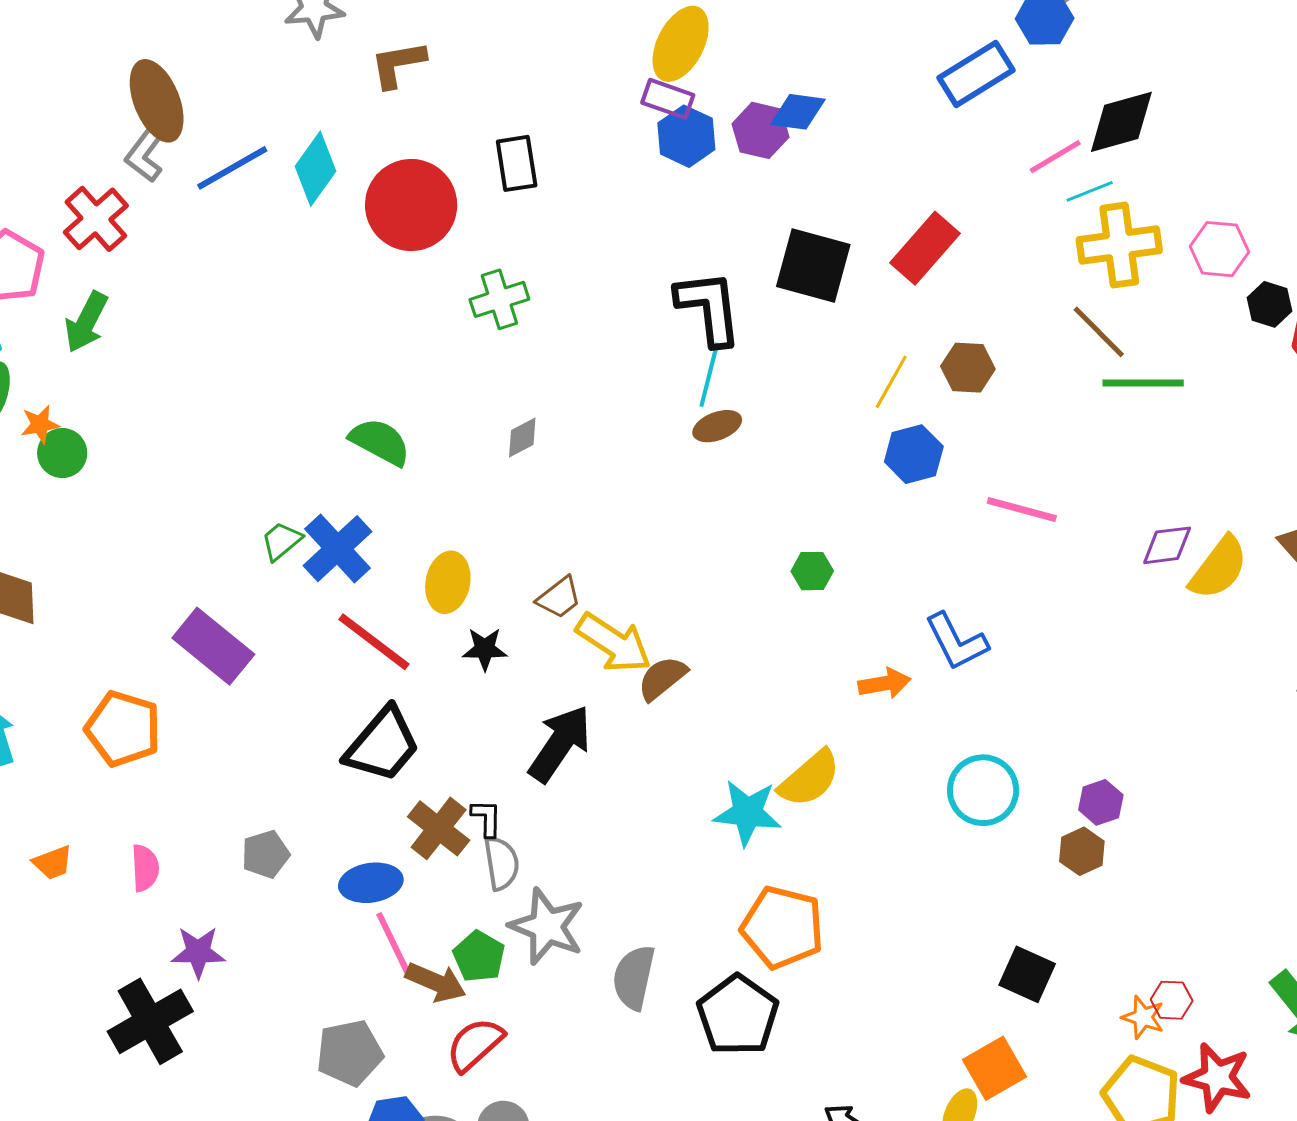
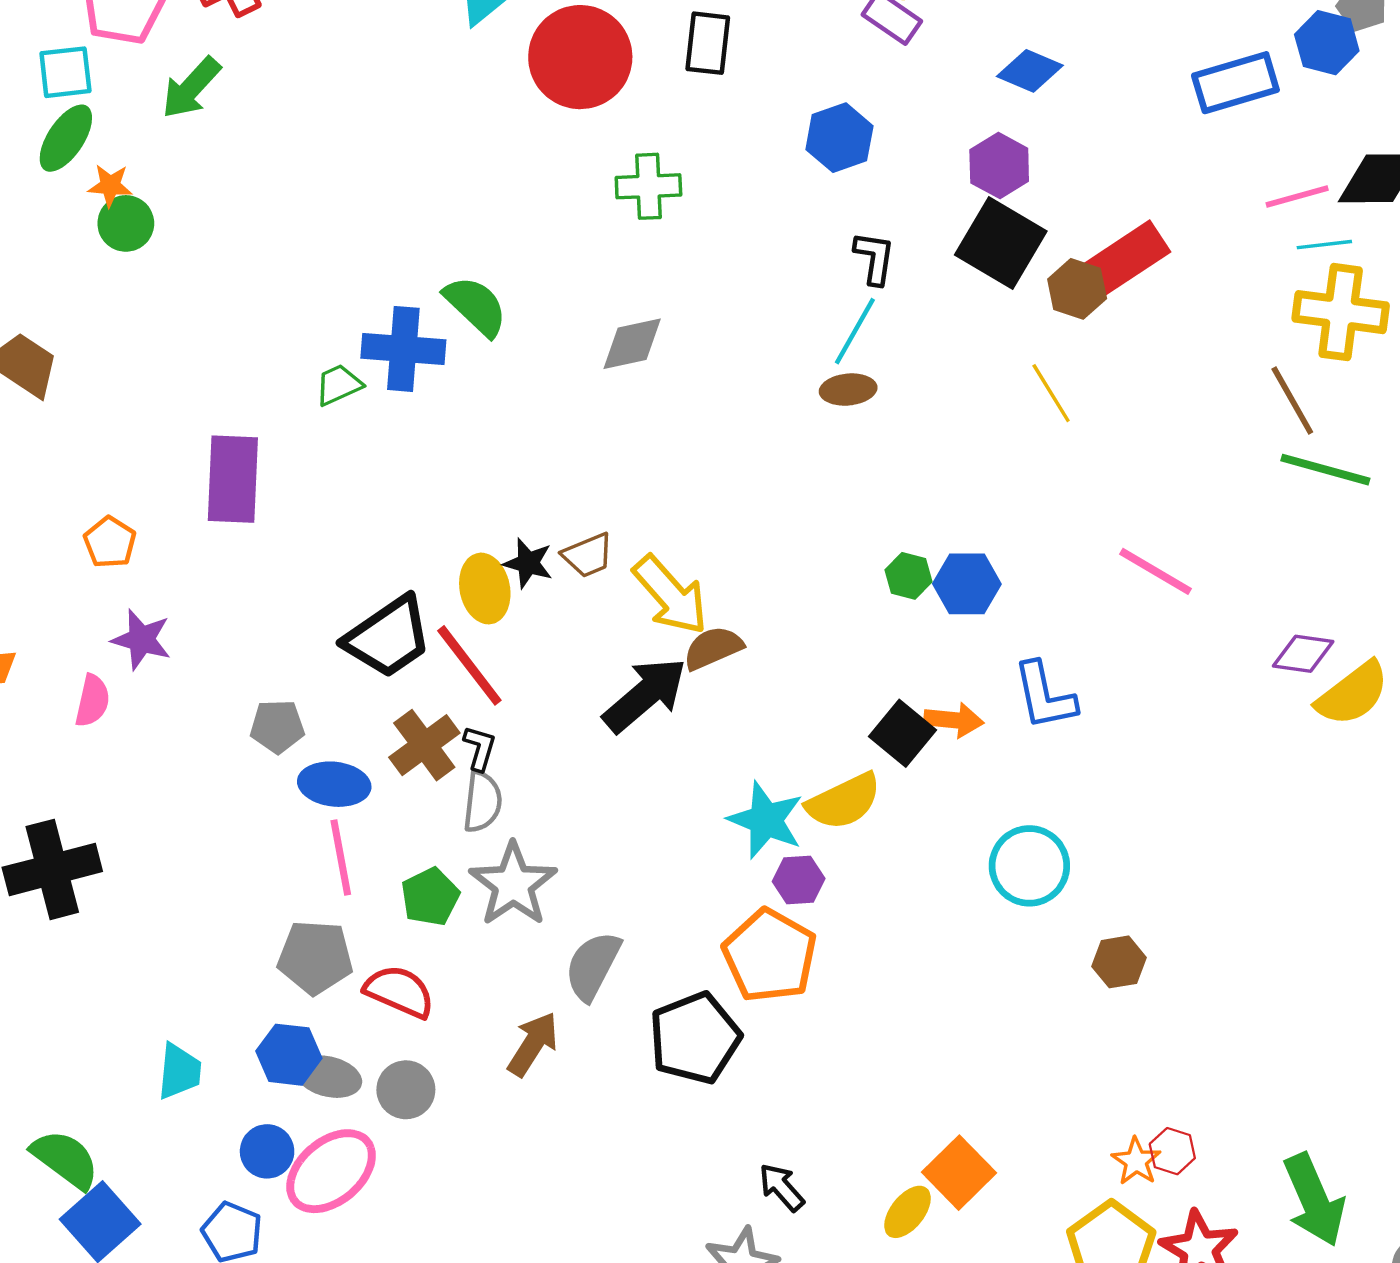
purple hexagon: (760, 130) -> (999, 166), moved
blue hexagon: (686, 136) -> (839, 138), moved
black L-shape: (709, 308) -> (874, 258), size x0.6
brown hexagon: (968, 368) -> (1077, 289), moved
yellow line: (891, 382) -> (1051, 393), turned -76
gray diamond: (522, 437) -> (632, 344), size x1.4
blue hexagon: (914, 454) -> (967, 584), moved
blue cross: (337, 549) -> (403, 349), moved, turned 32
yellow ellipse: (448, 582) -> (485, 589), moved, turned -38
brown trapezoid: (559, 598) -> (588, 555), moved
red line: (374, 642) -> (469, 665), moved
purple rectangle: (213, 646) -> (233, 479), turned 38
orange pentagon: (123, 729) -> (110, 542), size x0.6
black arrow: (560, 744) -> (645, 695), moved
purple hexagon: (1101, 802) -> (799, 880), moved
gray pentagon: (265, 854) -> (277, 726), moved
purple star: (198, 952) -> (141, 640), moved
black square: (1027, 974) -> (902, 733), moved
brown arrow: (436, 982) -> (533, 1044), moved, turned -96
red semicircle: (475, 1044) -> (399, 991), turned 50
gray pentagon: (350, 1053) -> (315, 957), moved
orange square: (995, 1068) -> (959, 1173), turned -30

